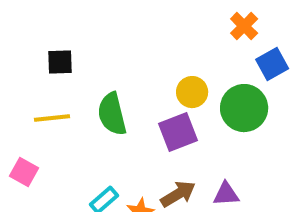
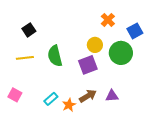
orange cross: (244, 26) -> (108, 20), moved
black square: (60, 62) -> (29, 30), turned -32
pink square: (24, 172) -> (15, 95), moved

